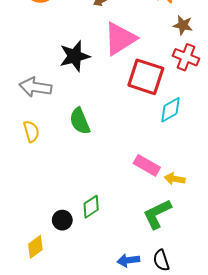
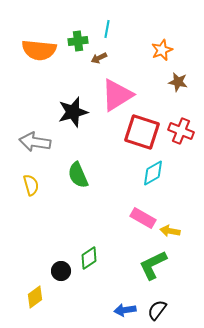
red cross: (186, 57) -> (181, 131), moved
cyan diamond: (171, 110) -> (153, 173), moved
black semicircle: (161, 260) -> (157, 310), turned 55

